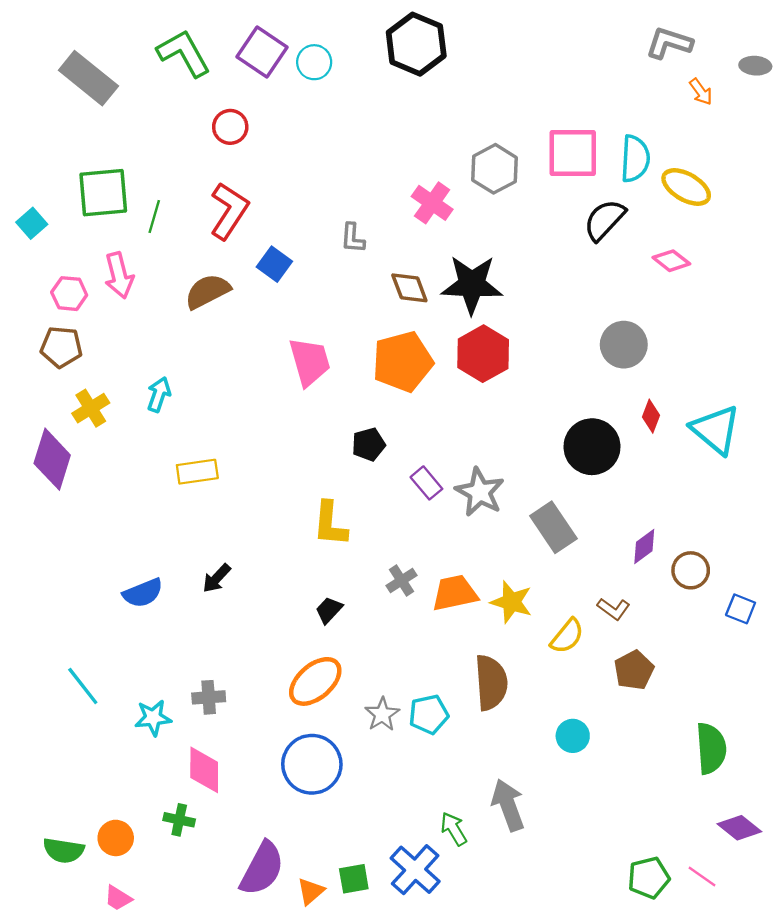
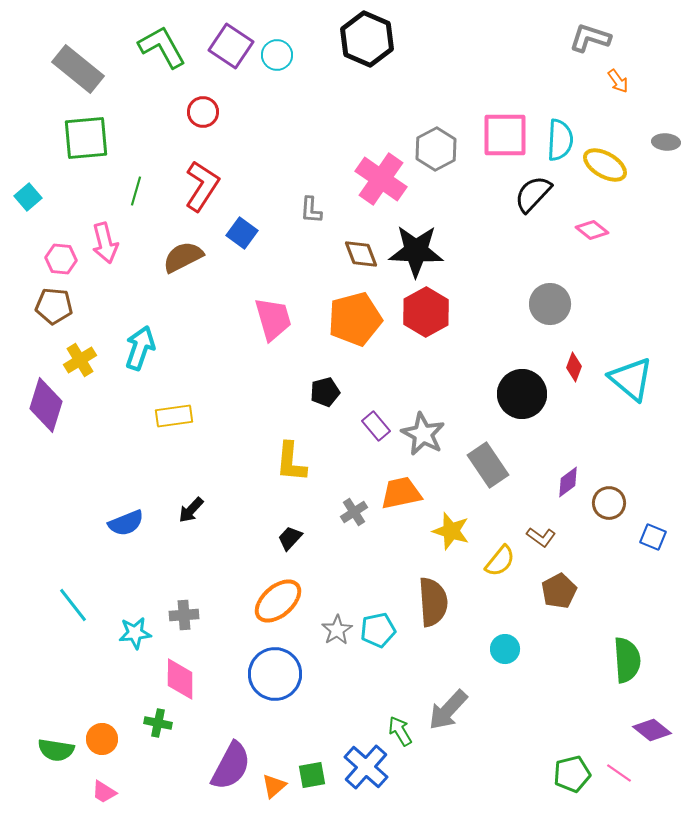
gray ellipse: (755, 66) -> (666, 142), moved
green square: (103, 193) -> (86, 138), moved
pink cross: (432, 203) -> (381, 179), size x1.4
cyan arrow: (159, 395) -> (140, 348), size x1.4
orange trapezoid: (455, 593) -> (401, 493), moved
gray arrow: (508, 805) -> (448, 710), turned -117

